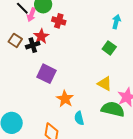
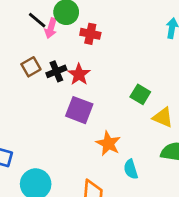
red star: (41, 36) -> (79, 74), moved
brown square: (15, 40) -> (31, 67), turned 32
green square: (109, 48) -> (140, 94), moved

